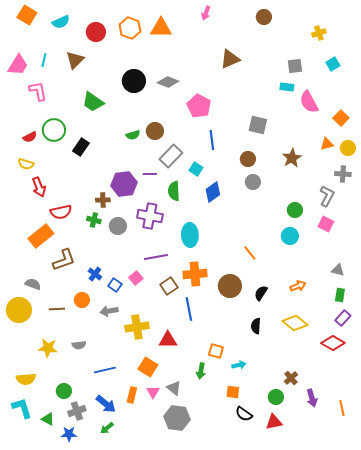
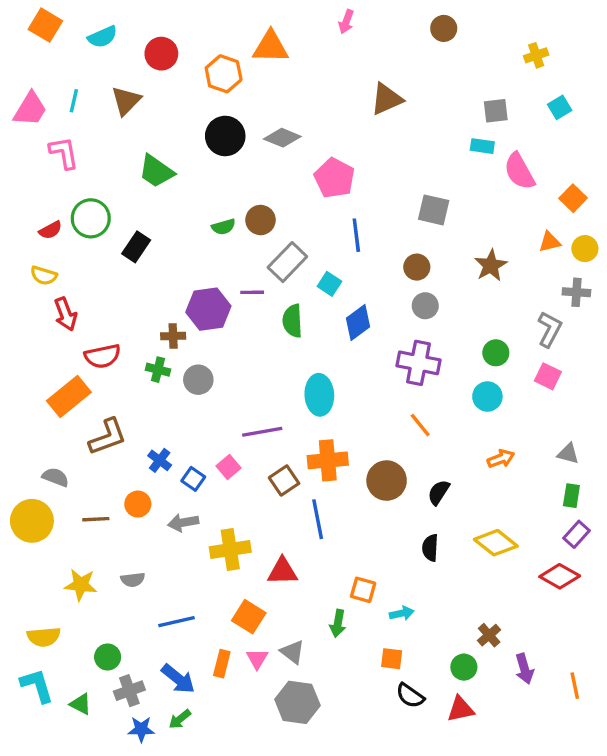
orange hexagon: (130, 28) -> (224, 74), moved
purple cross: (150, 216) -> (418, 363), moved
orange arrow: (298, 286) -> (501, 459), moved
blue star: (69, 434) -> (141, 729), moved

